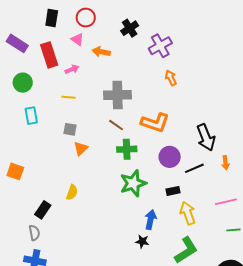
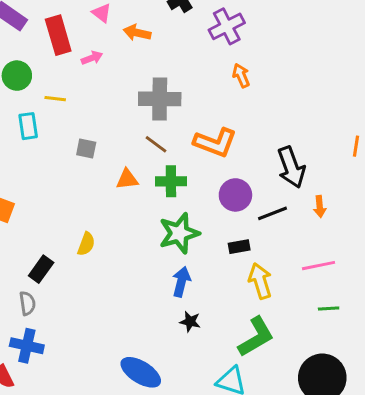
yellow line: (68, 97) -> (55, 99), moved
orange triangle: (81, 148) -> (127, 179), moved, turned 35
blue arrow: (151, 220) -> (181, 282), moved

